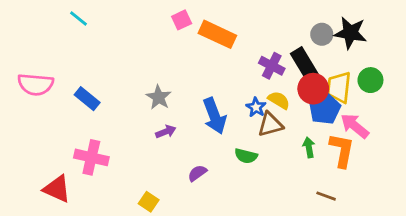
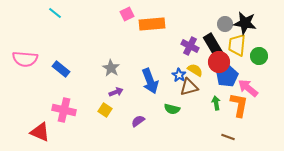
orange rectangle: (217, 34) -> (152, 24), turned -30
yellow trapezoid: (339, 87) -> (237, 45), moved
yellow square: (149, 202) -> (105, 110), moved

